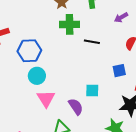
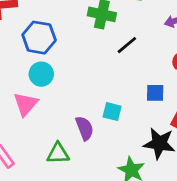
black line: (92, 42) -> (127, 45), turned -63
pink triangle: (46, 99) -> (26, 104), moved

